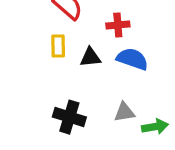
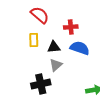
gray triangle: (124, 112) -> (56, 65), moved, turned -32
black cross: (69, 117) -> (41, 84), turned -30

